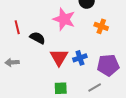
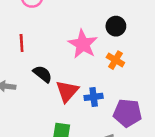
orange cross: (101, 26) -> (115, 60), moved
black semicircle: (37, 38) -> (43, 74), moved

